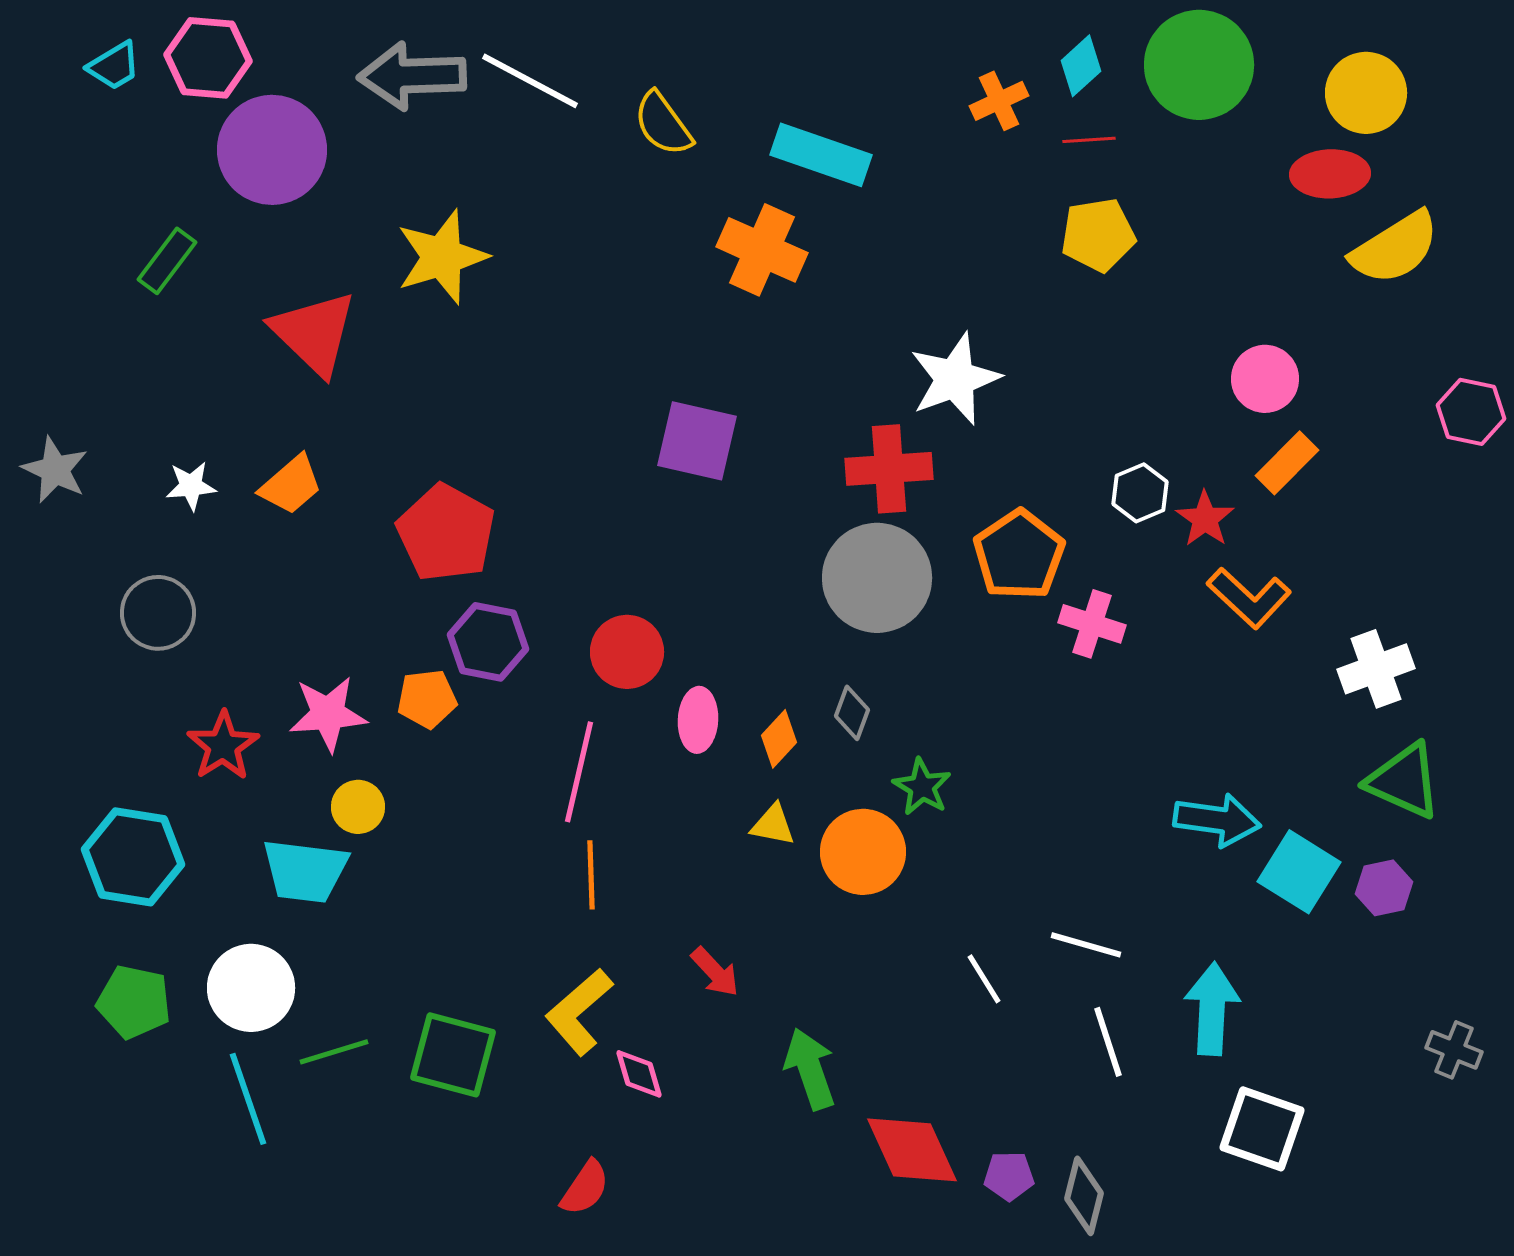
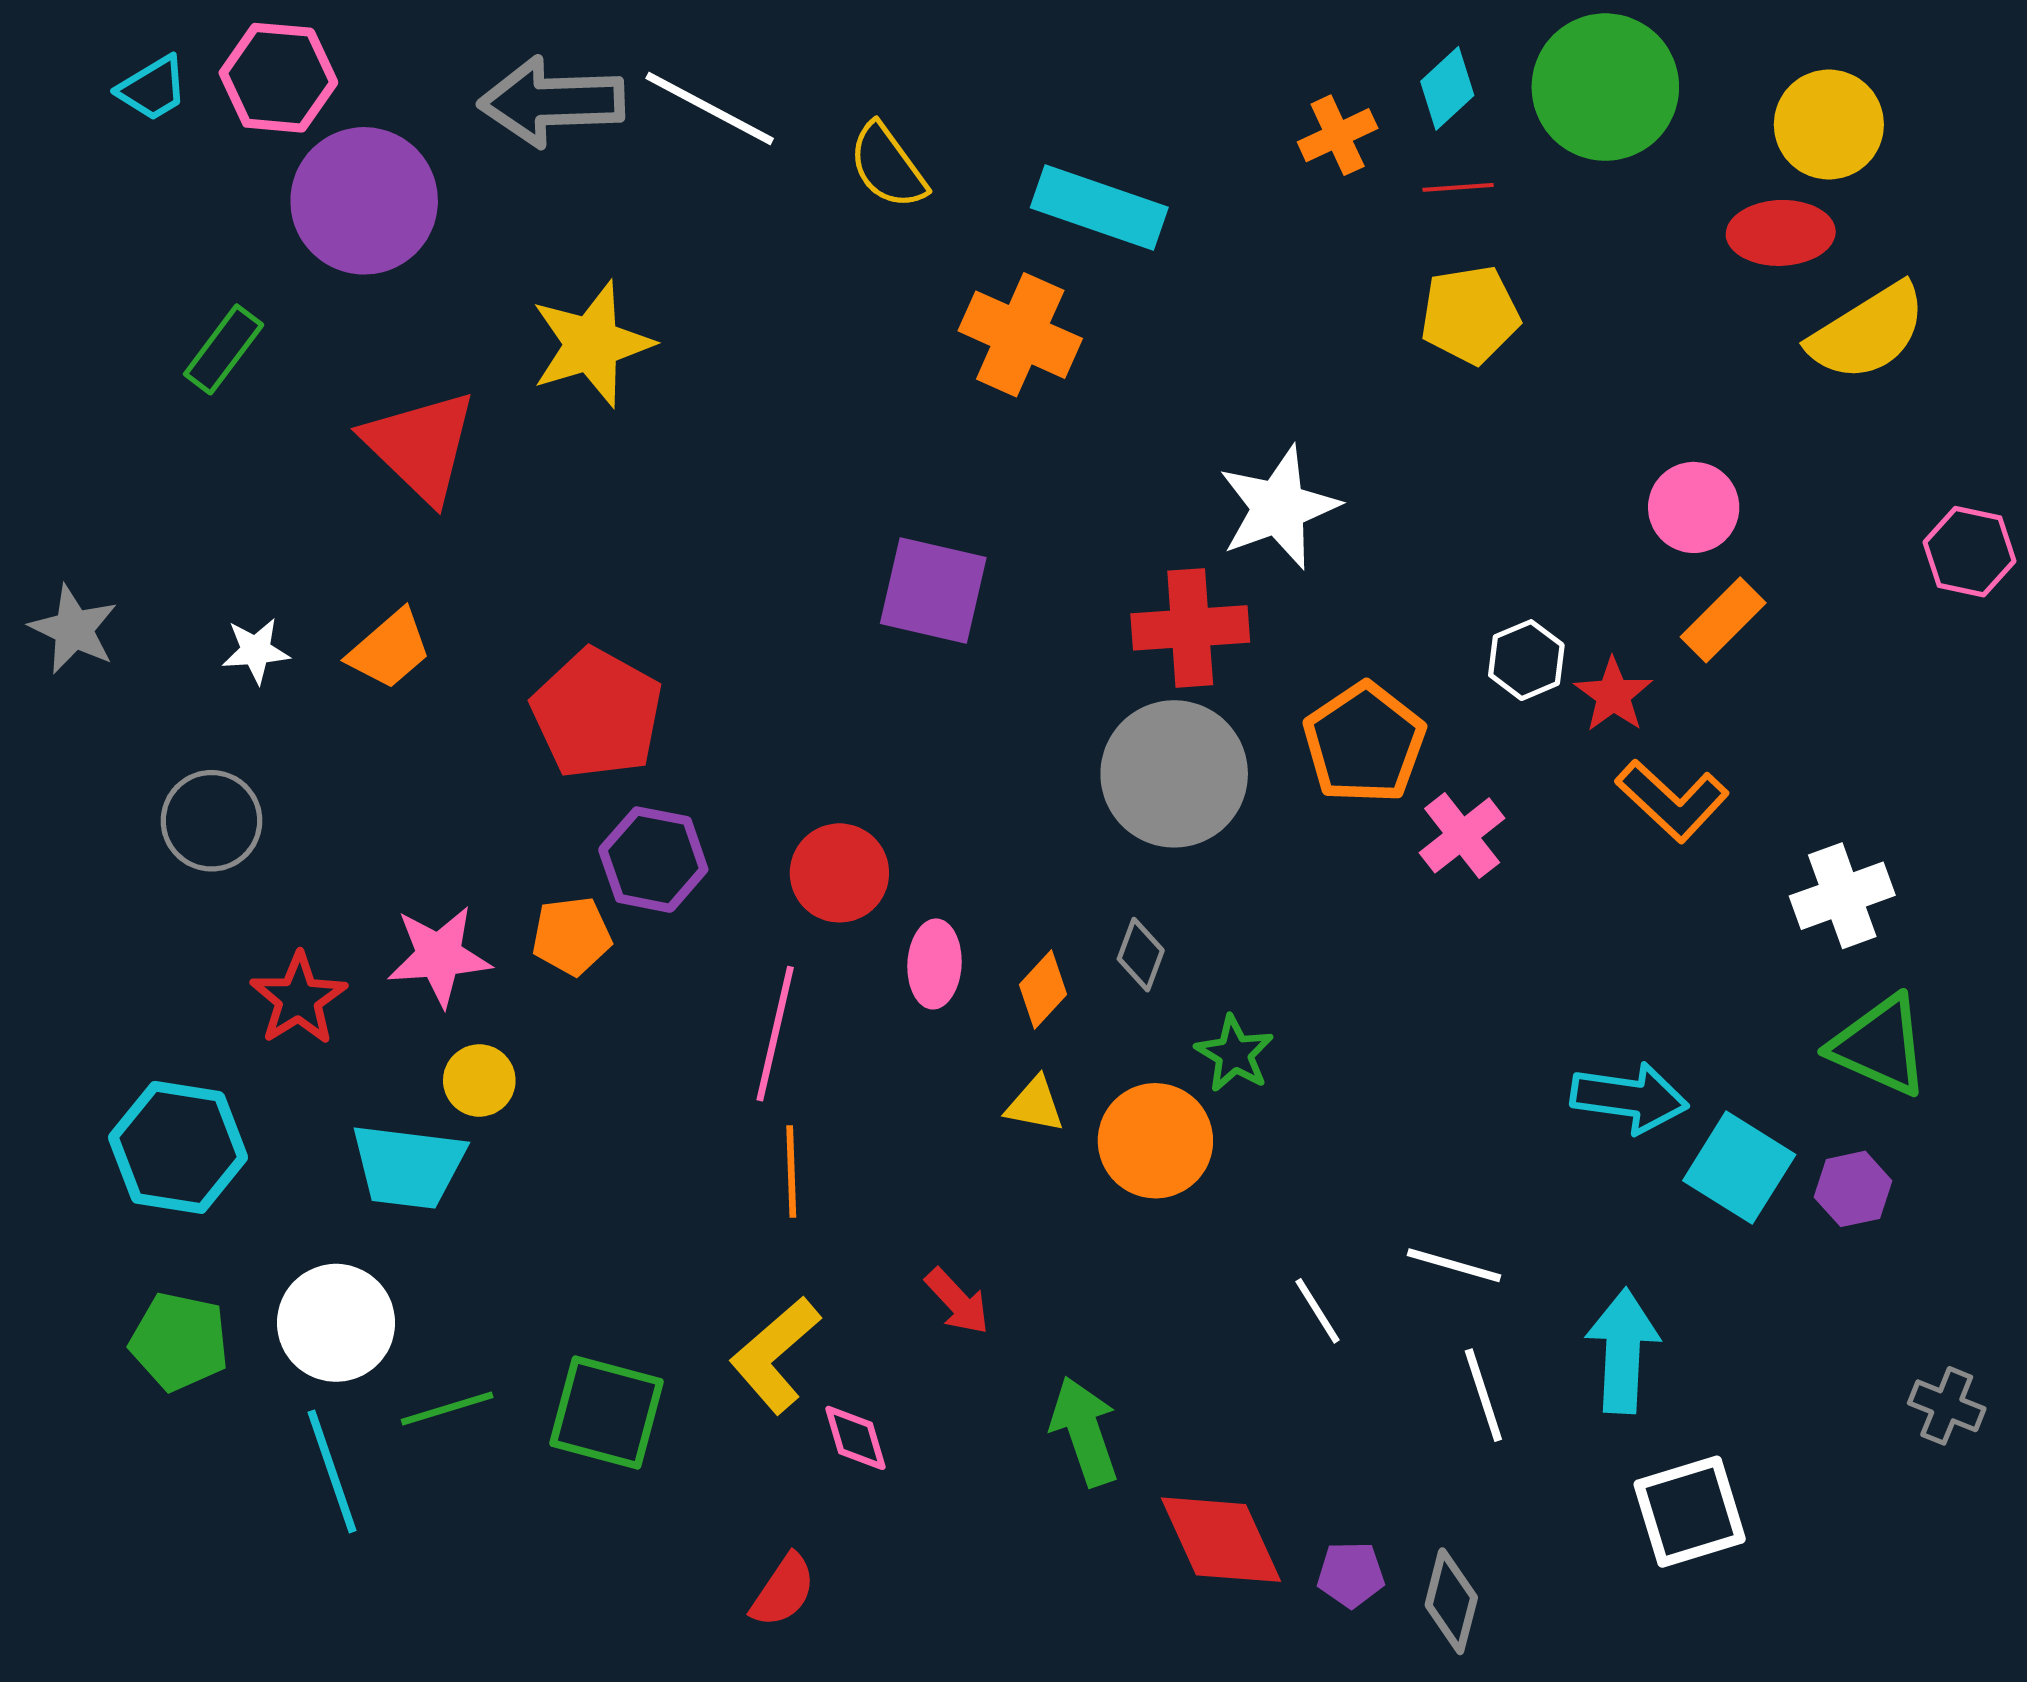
pink cross: (1092, 624) -> (1462, 835), turned 34
white square: (1262, 1129) -> (1690, 1512), turned -36

